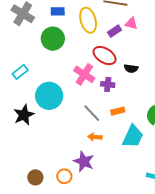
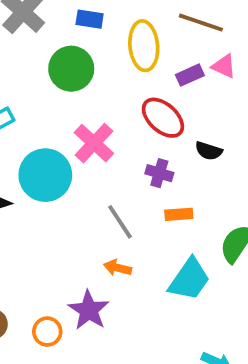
pink cross: (84, 74) -> (94, 143), moved
orange rectangle: (118, 111) -> (179, 214), moved

